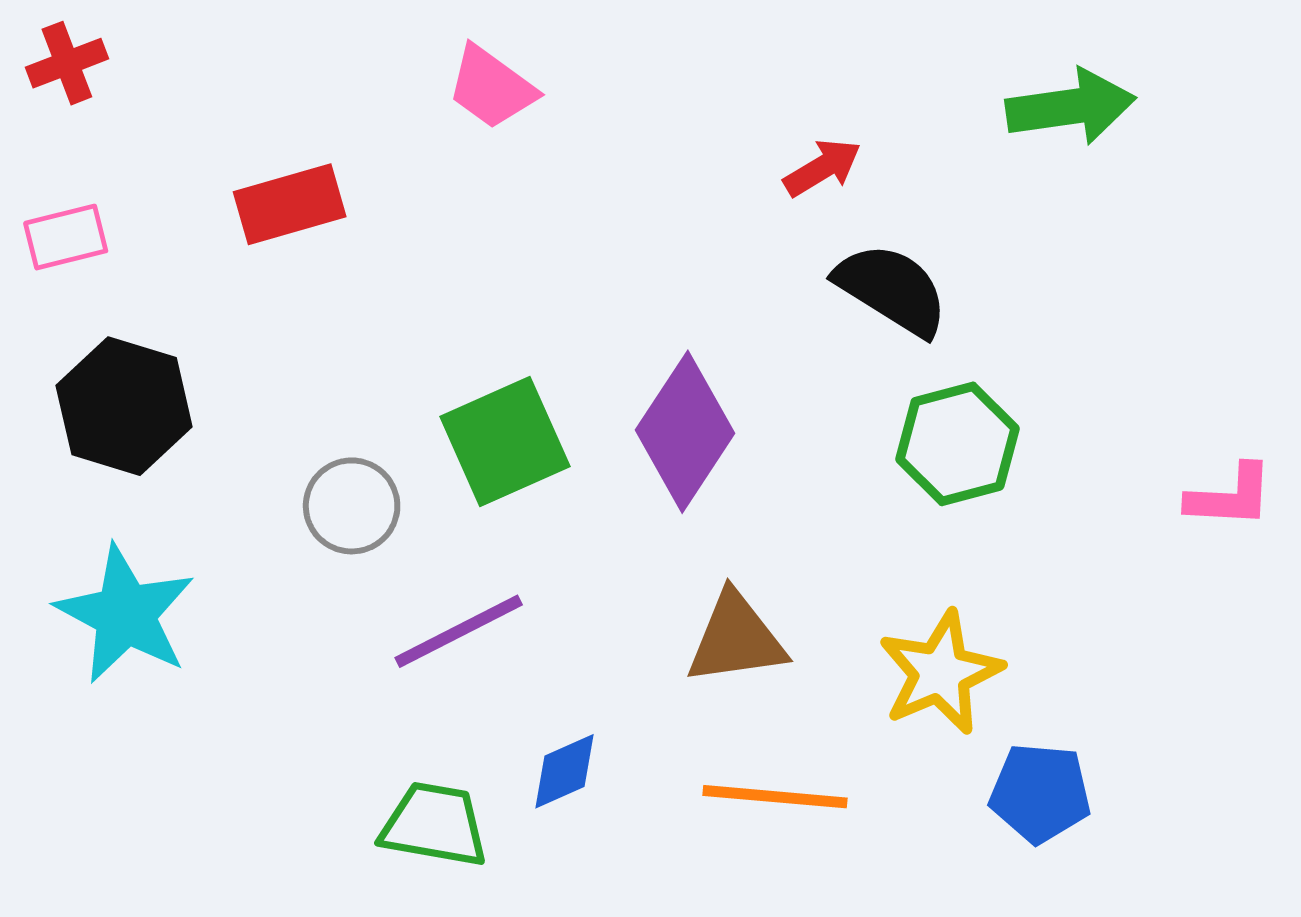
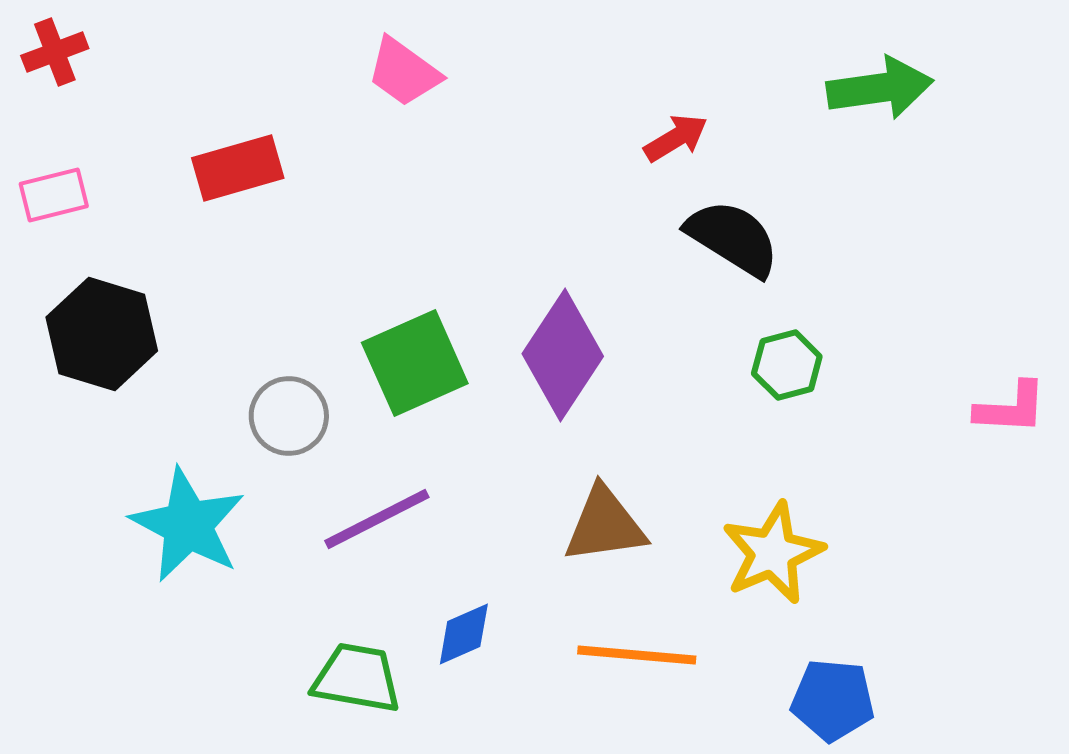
green hexagon: (957, 444) -> (787, 365), size x0.7
cyan star: (125, 614) -> (188, 525), moved
blue pentagon: (1040, 793) -> (833, 700), moved

